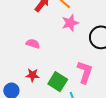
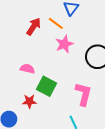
green square: (58, 82) -> (47, 86), moved

